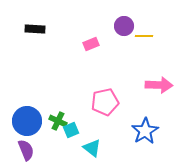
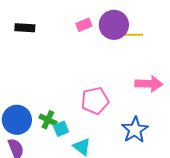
purple circle: (124, 26) -> (114, 25), size x1.5
pink rectangle: (91, 44) -> (84, 25), moved

